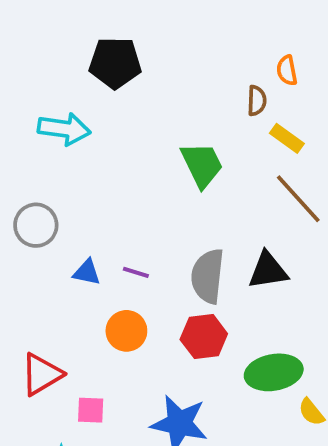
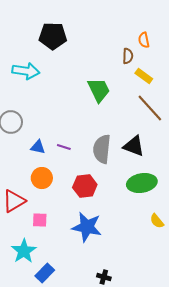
black triangle: (268, 270) -> (134, 146), turned 30
orange circle: (126, 331) -> (42, 178), moved
red hexagon: (204, 337) -> (85, 186), moved
green ellipse: (274, 372) -> (142, 183), moved

